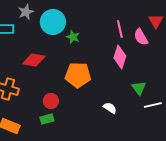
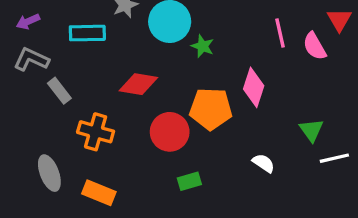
pink diamond: (120, 57) -> (254, 87), moved
red circle: (51, 101) -> (170, 132), moved, size x1.5
green rectangle: (47, 119) -> (189, 181), moved

